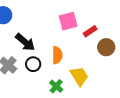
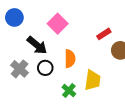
pink square: (68, 21) -> (58, 24), moved, turned -30
yellow trapezoid: (79, 76) -> (93, 80), turned 40

